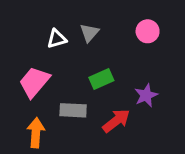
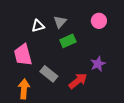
green rectangle: (101, 79) -> (68, 41), moved
pink trapezoid: (34, 82) -> (23, 55), turned -55
gray rectangle: (73, 110) -> (49, 74), turned 36

